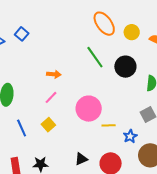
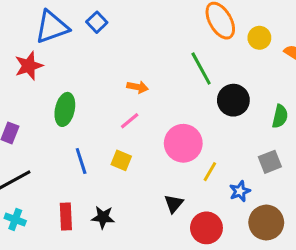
black circle: (125, 67) -> (233, 100), moved
yellow square: (48, 125) -> (121, 160), turned -32
yellow line: (109, 125) -> (210, 172), turned -64
black triangle: (81, 159) -> (174, 204), moved, turned -32

